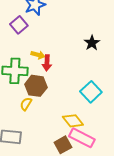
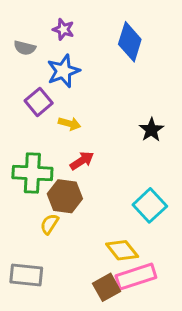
yellow arrow: (38, 55) -> (70, 124), moved
red arrow: (47, 63) -> (82, 161), turned -126
pink rectangle: (82, 138) -> (136, 277), turned -45

